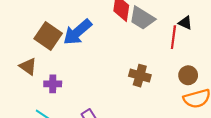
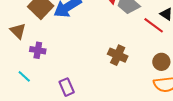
red line: (173, 37) -> (154, 25), turned -70

